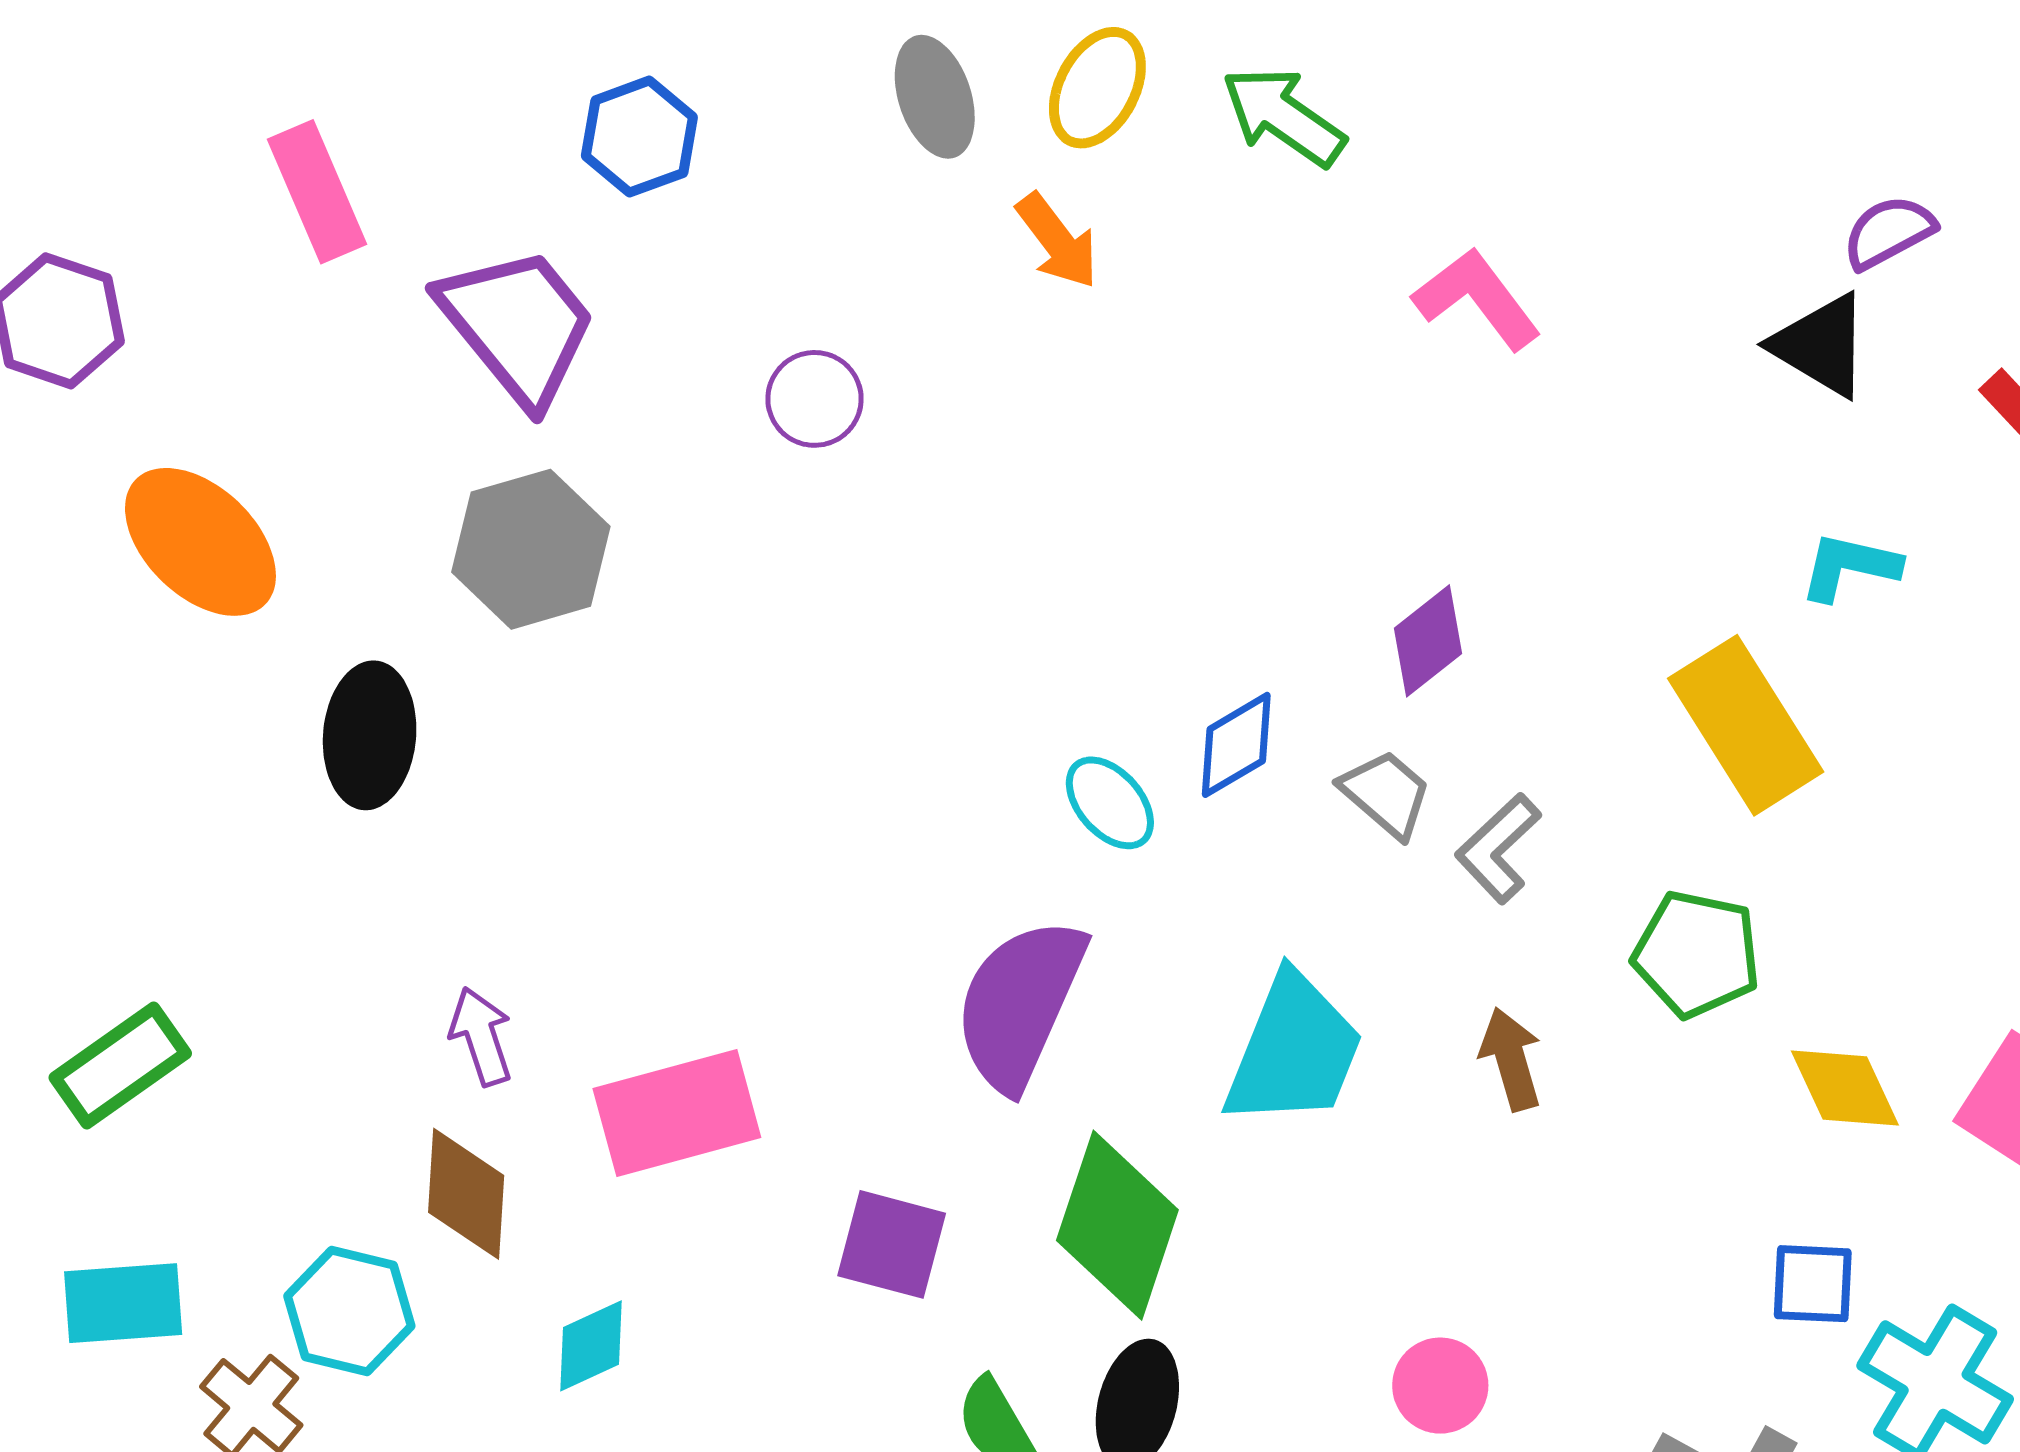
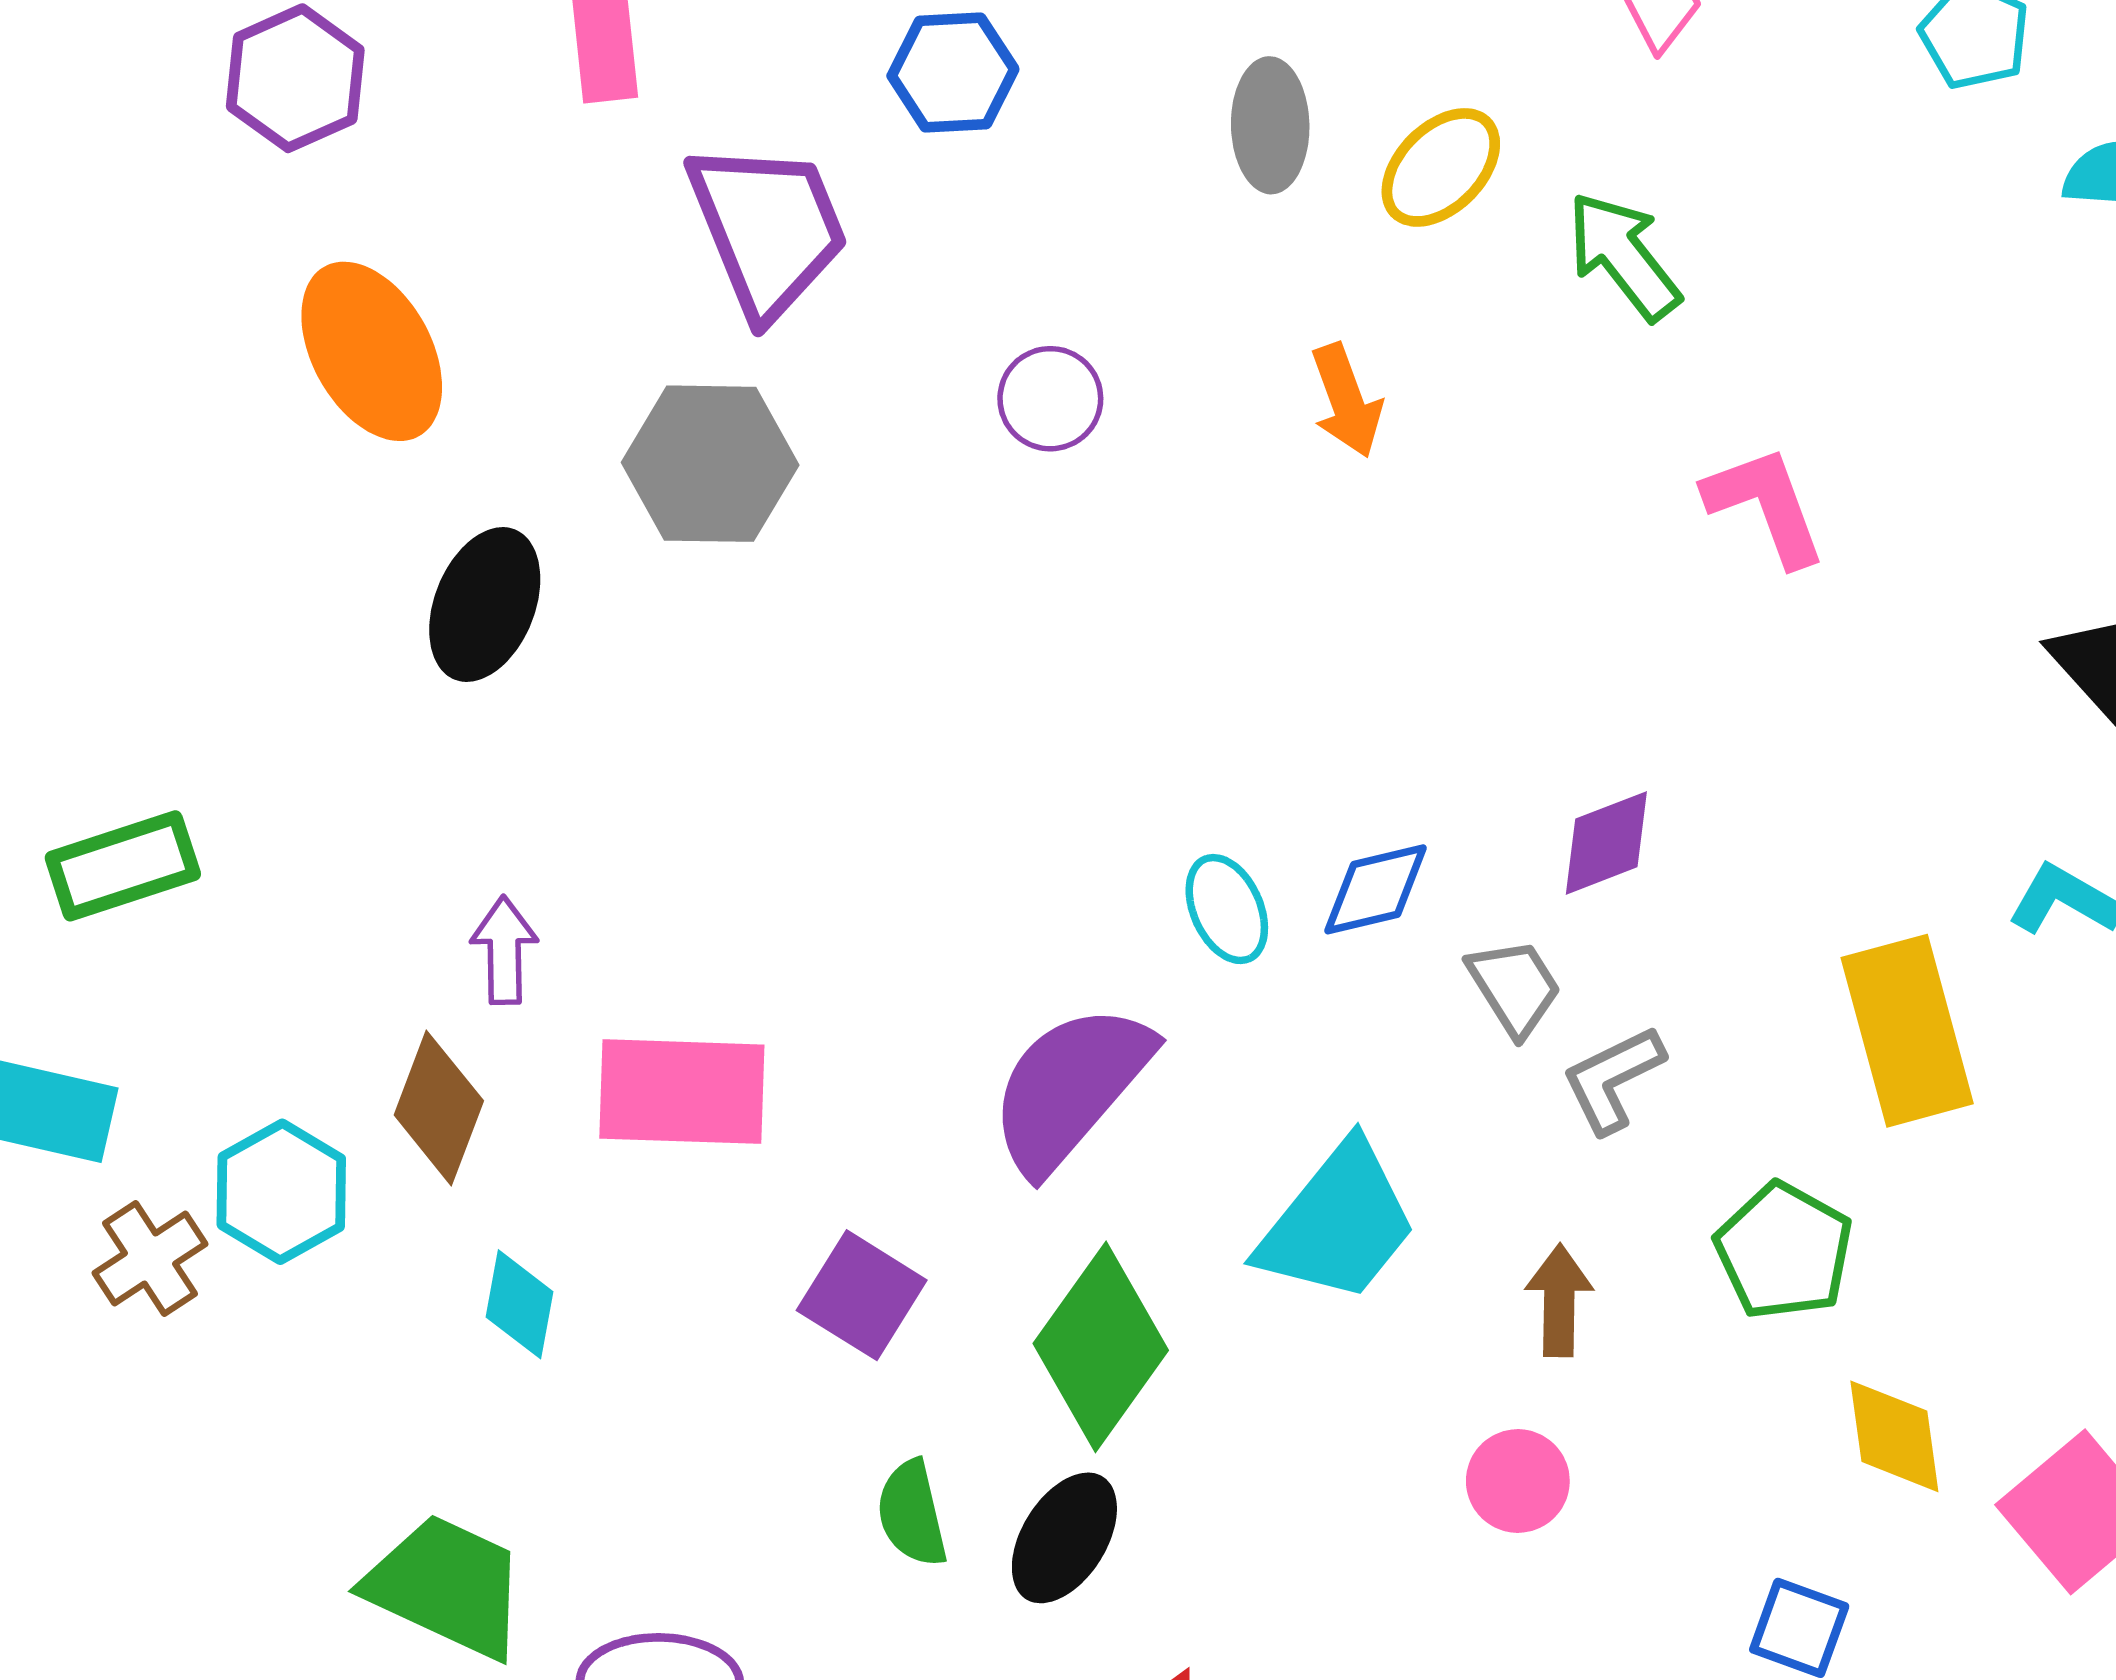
orange arrow: (1057, 241) -> (1346, 401), moved
cyan diamond: (591, 1346) -> (519, 1304), turned -72
pink circle: (1440, 1386) -> (1518, 1481), moved

